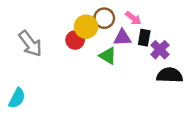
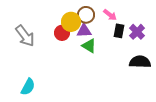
purple triangle: (122, 38) -> (84, 31), moved
purple cross: (160, 50) -> (137, 32), moved
cyan semicircle: (17, 98) -> (28, 87), moved

